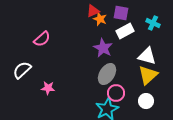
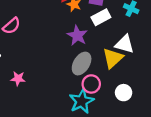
yellow triangle: (148, 75) -> (113, 58), moved

